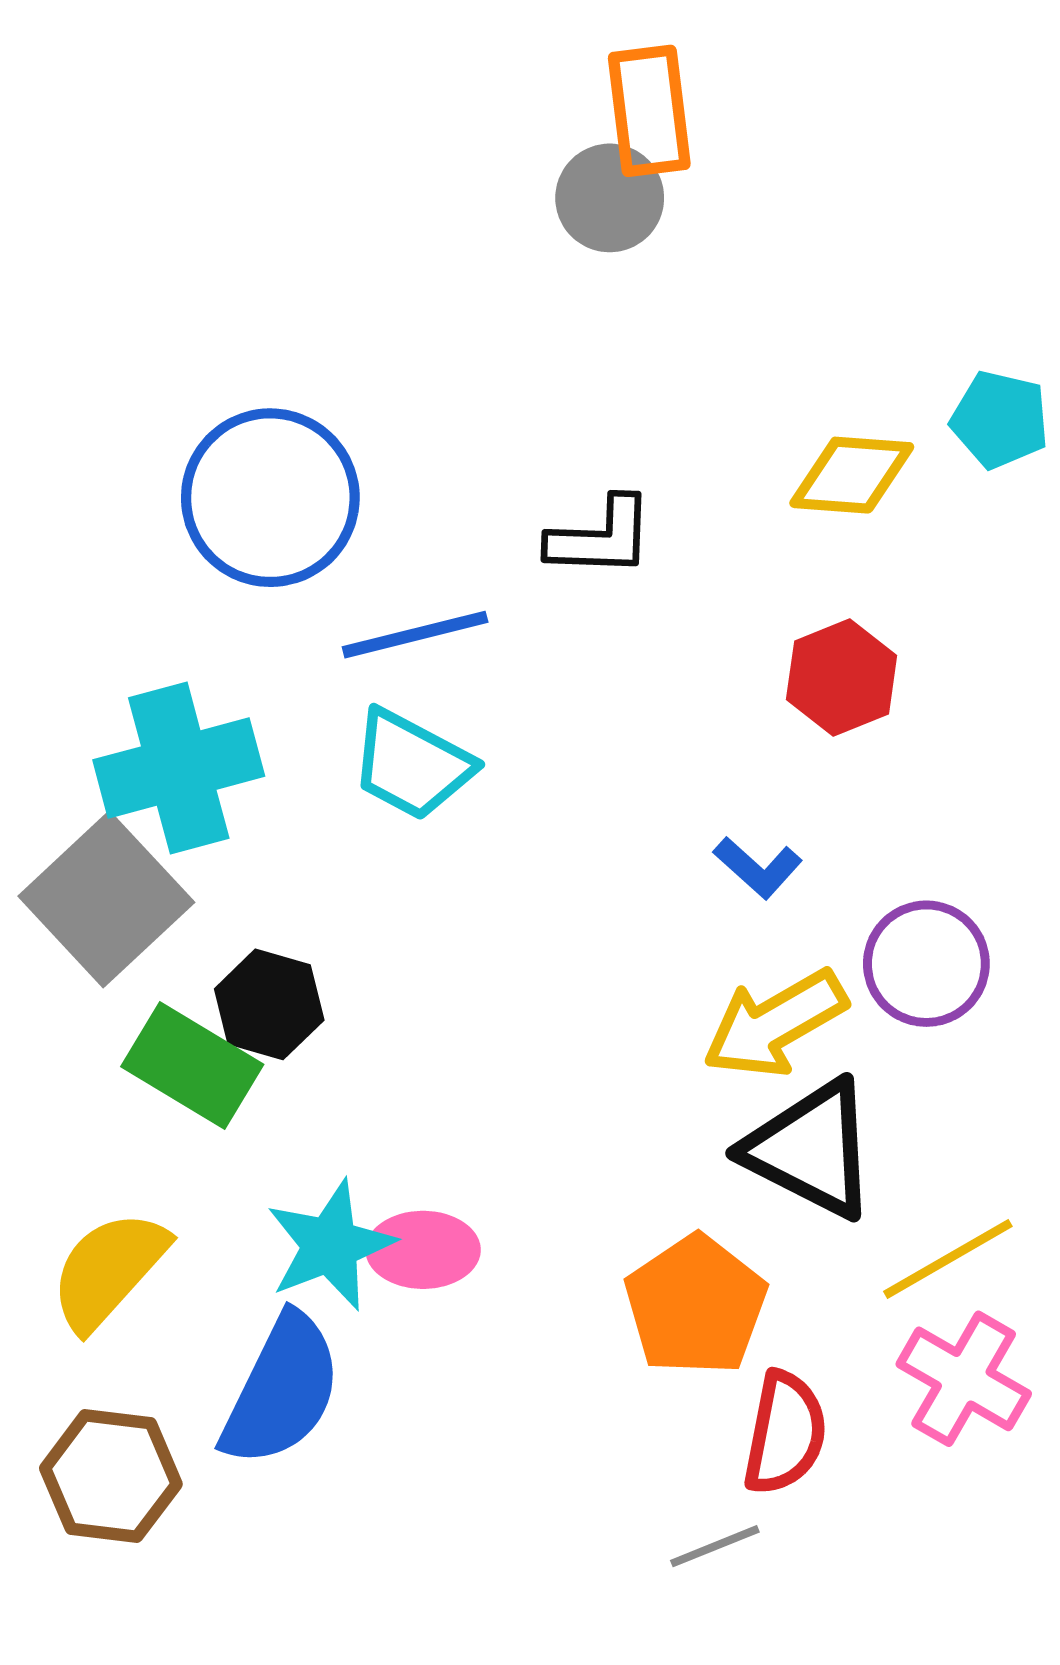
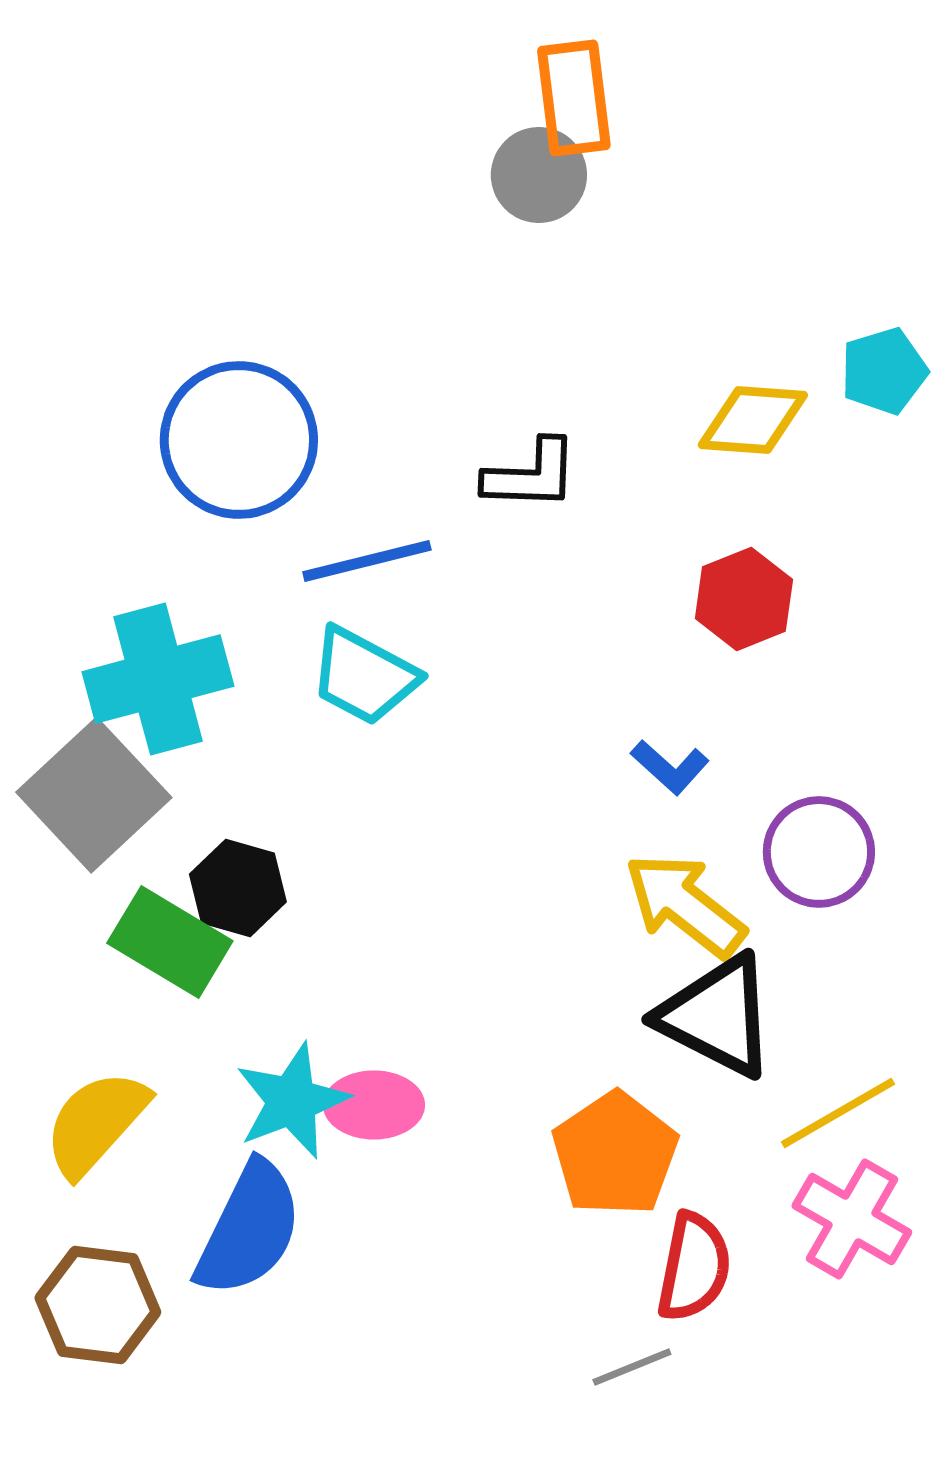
cyan pentagon: (1000, 420) -> (884, 371), turned -30
yellow arrow: (775, 1024) -> (685, 905), turned 68

